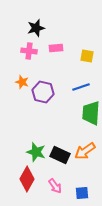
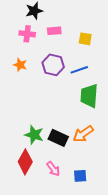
purple hexagon: (43, 92) -> (53, 65), moved

